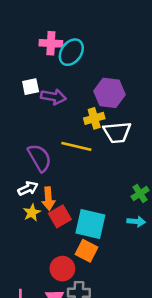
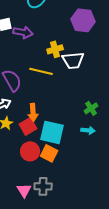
purple hexagon: (109, 93) -> (83, 20), moved
orange arrow: (48, 199) -> (33, 112), moved
red circle: (62, 269) -> (30, 151), moved

